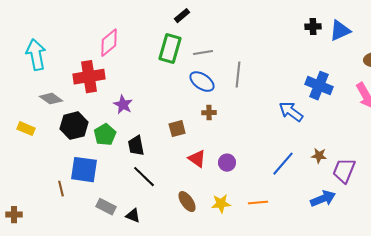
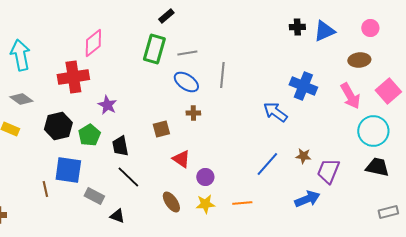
gray diamond: (51, 99) -> (21, 99), moved
purple circle: (227, 163) -> (205, 177), moved
gray rectangle: (106, 207) -> (94, 196), moved

